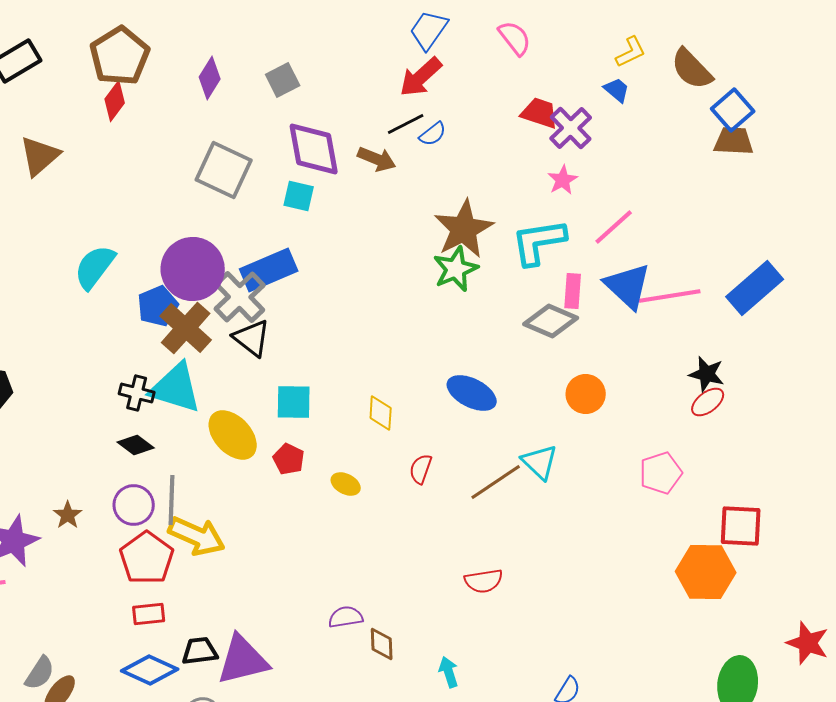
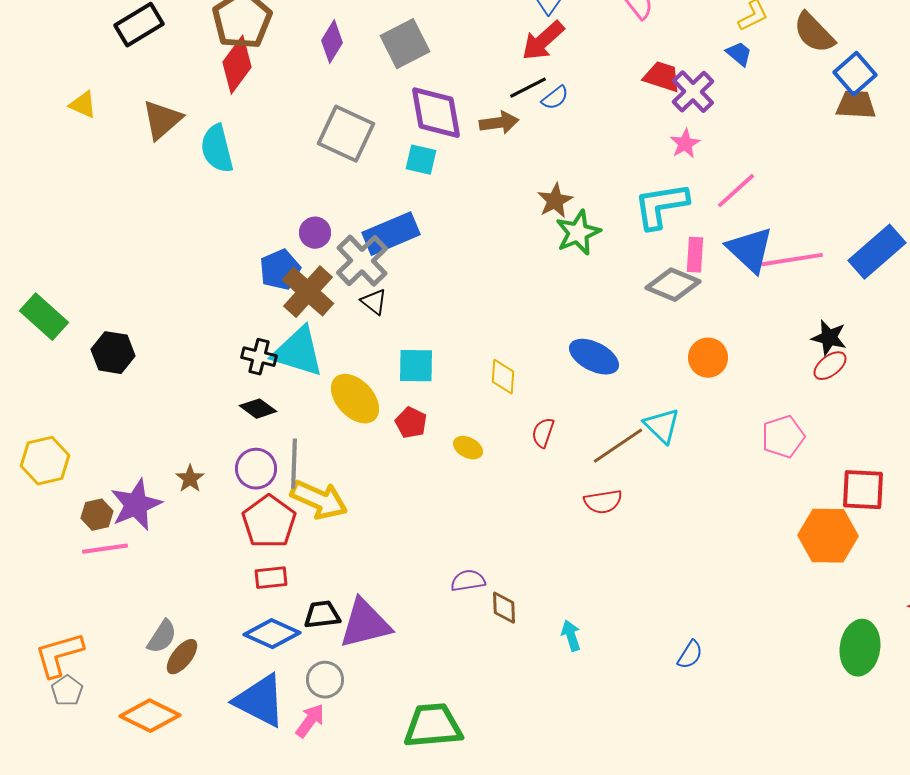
gray square: (283, 80) -> (405, 44), size x1.4
red diamond: (115, 101) -> (237, 65), size x1.4
brown arrow: (377, 159) -> (499, 123), turned -30
brown star: (464, 229) -> (555, 201), moved, size x0.6
cyan semicircle: (95, 267) -> (217, 149), moved, turned -51
purple circle: (193, 269) -> (315, 233), size x0.5
black triangle: (252, 338) -> (374, 302), size x0.7
red semicircle: (484, 581) -> (603, 502), moved

